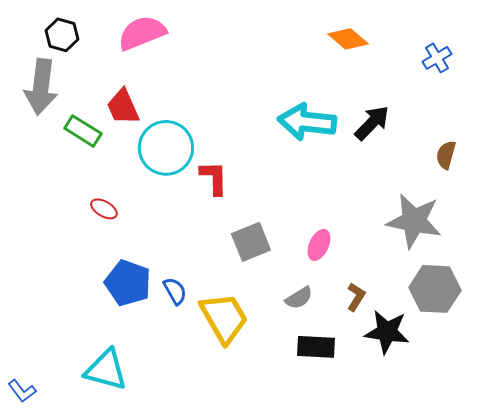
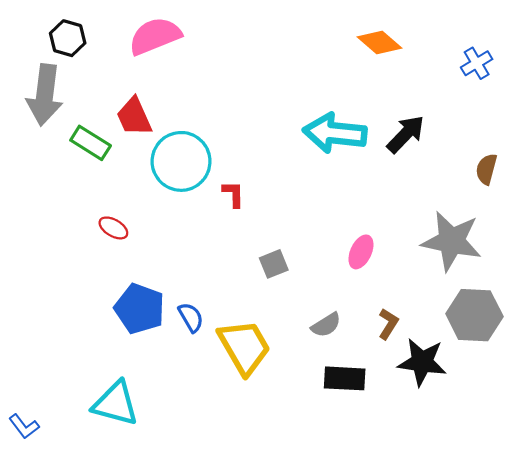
red L-shape: (214, 178) -> (233, 194), size x0.7
gray square: (251, 242) -> (274, 264), size x0.7
pink ellipse: (319, 245) -> (361, 252), moved

